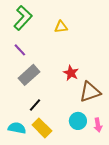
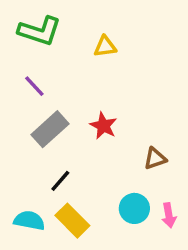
green L-shape: (23, 18) -> (40, 31), turned 65
red star: (71, 73) -> (103, 126), moved
brown triangle: (90, 92) -> (155, 158), size x0.6

